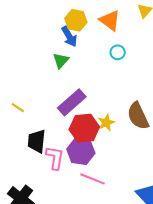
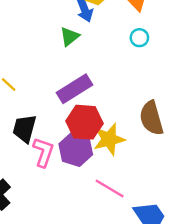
yellow star: (106, 123) -> (109, 139), moved, size x1.5
pink line: (92, 179) -> (110, 188), moved

